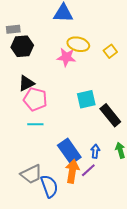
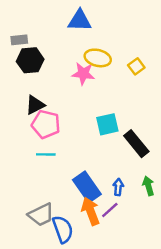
orange arrow: (72, 171) -> (90, 211), turned -30

